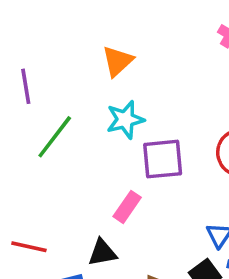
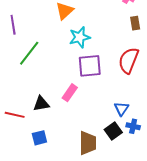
cyan star: (125, 120) -> (80, 37), moved
black triangle: (102, 253) -> (41, 104), moved

